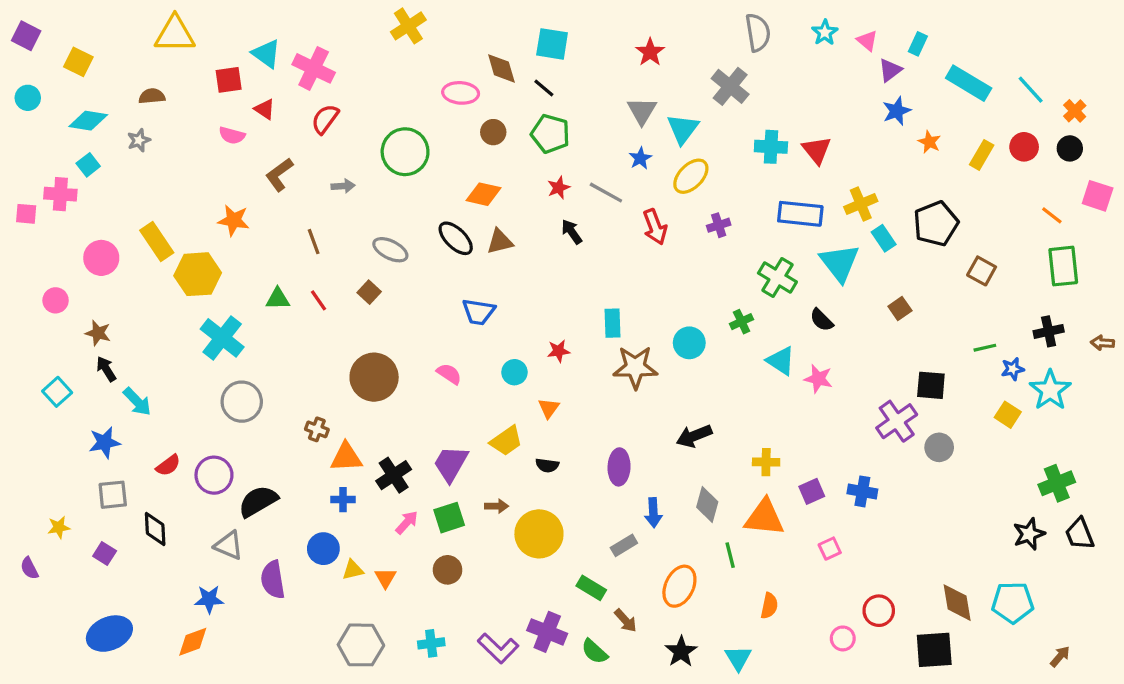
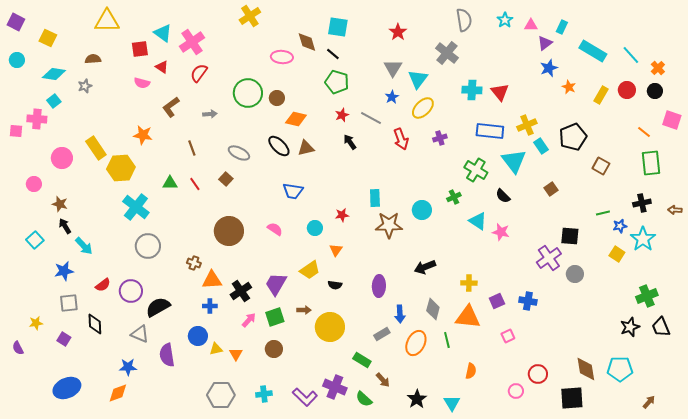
pink triangle: (867, 41) -> (531, 25), turned -40
pink cross: (314, 68) -> (192, 42), turned 30
brown circle: (493, 132) -> (277, 98), moved
orange ellipse: (679, 586) -> (416, 343), moved

